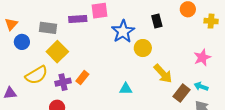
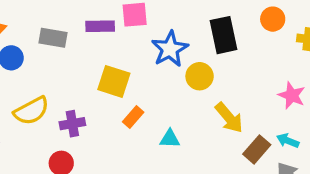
black rectangle: (157, 21) -> (223, 35), size x1.6
yellow square: (57, 52) -> (114, 81), moved, turned -30
pink star: (202, 57) -> (292, 95), turned -30
orange rectangle: (82, 78) -> (133, 117), moved

